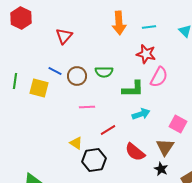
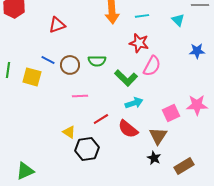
red triangle: (64, 36) -> (57, 25), turned 30
green L-shape: (133, 89) -> (126, 78), turned 45
pink square: (178, 124) -> (171, 113), turned 36
red semicircle: (135, 152) -> (128, 129), moved

